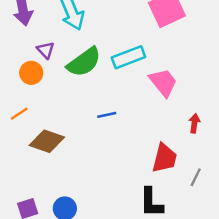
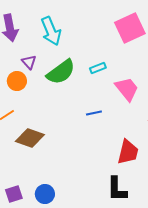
cyan rectangle: (128, 57) -> (98, 68), size x0.6
blue line: (107, 115) -> (94, 113), moved

